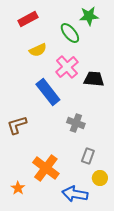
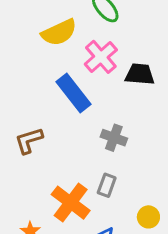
yellow semicircle: (38, 50) -> (59, 32), size x1.4
gray rectangle: (88, 156) -> (107, 185), moved

